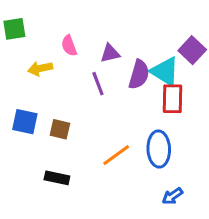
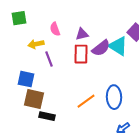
purple semicircle: (139, 75) -> (101, 48), turned 36
purple line: (98, 84) -> (49, 59), moved
red rectangle: (172, 99) -> (81, 54), moved
brown square: (60, 129) -> (34, 99), moved, size x1.5

